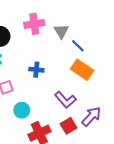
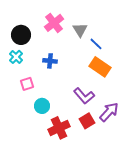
pink cross: (34, 24) -> (54, 23), turned -30
blue cross: (36, 70) -> (50, 61), moved

